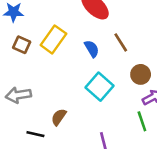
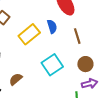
yellow rectangle: (53, 39) -> (29, 34), moved
blue semicircle: (92, 49) -> (52, 27), moved

